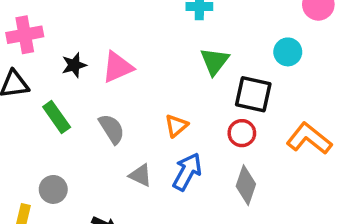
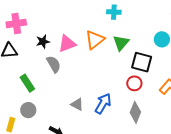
green rectangle: (57, 117) -> (27, 83), moved
orange triangle: (176, 126) -> (95, 40), moved, size x1.5
gray semicircle: (112, 129) -> (54, 64), moved

